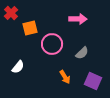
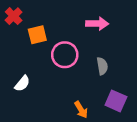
gray semicircle: (82, 53) -> (102, 66), turned -56
orange arrow: (65, 77) -> (81, 110), moved

